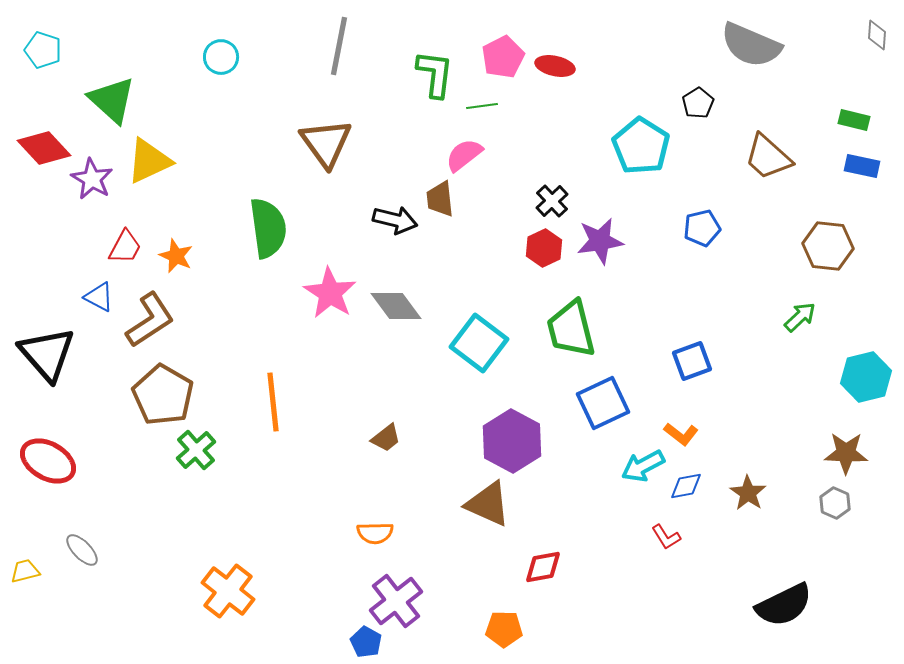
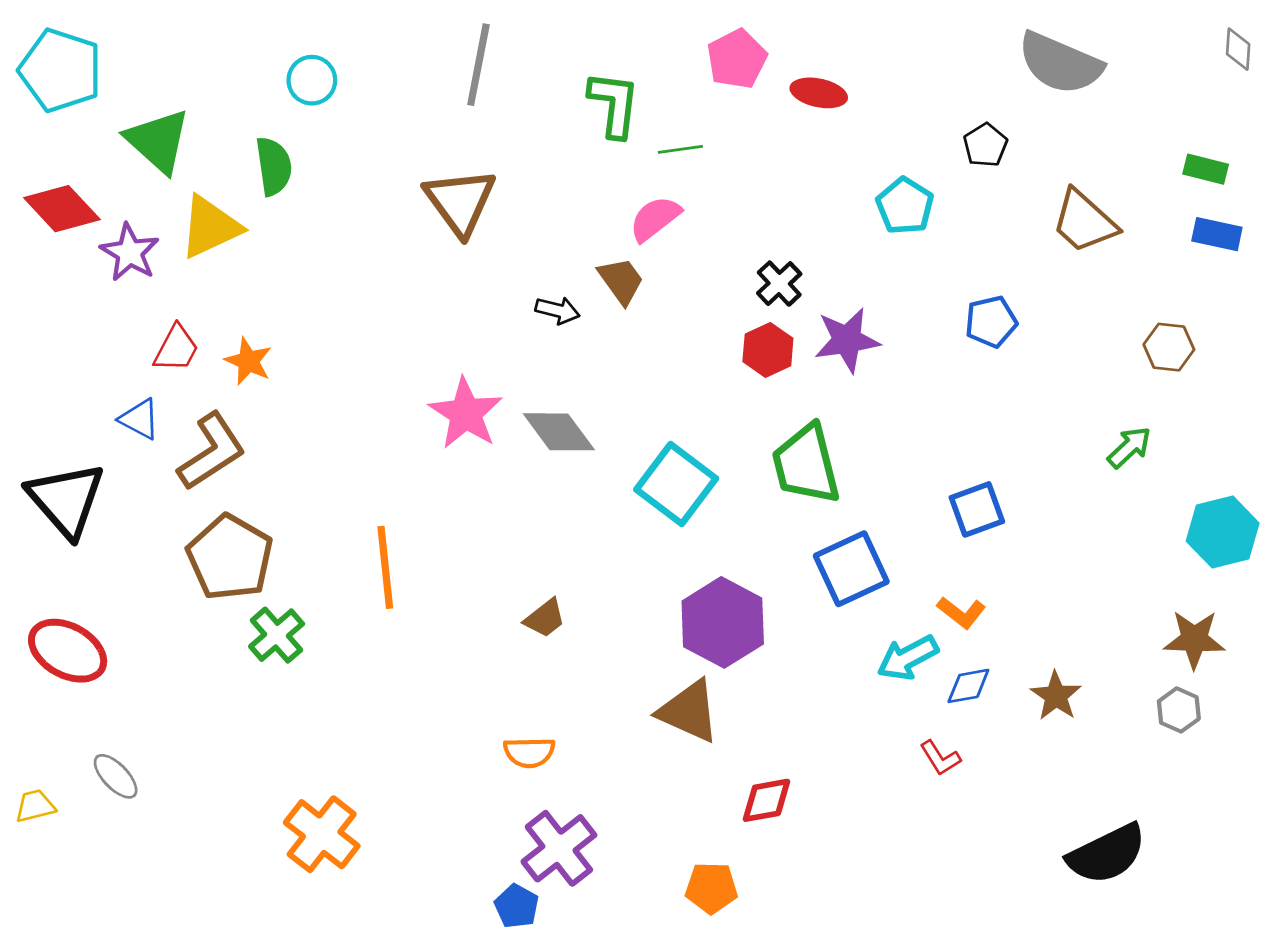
cyan pentagon: (43, 50) -> (60, 70), size x1.6
pink pentagon: (503, 57) -> (737, 59), moved
red ellipse: (555, 66) -> (819, 93), moved
cyan pentagon: (641, 146) -> (905, 206), size x0.7
brown trapezoid: (440, 199) -> (621, 281), turned 150
black arrow: (395, 220) -> (558, 310), size x0.7
green semicircle: (268, 228) -> (274, 166), moved, size x0.7
brown hexagon: (828, 246) -> (1169, 347), size x0.7

